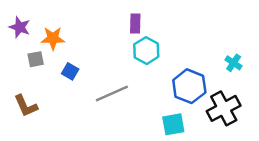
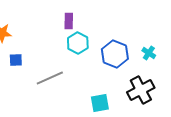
blue square: (70, 71) -> (16, 60), turned -32
blue hexagon: (189, 86) -> (115, 54), moved

